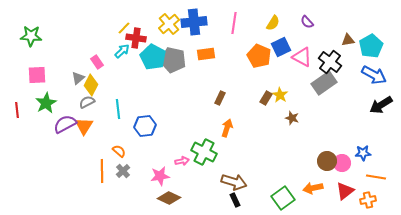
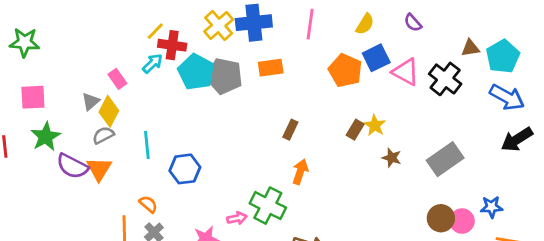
gray rectangle: (324, 83) -> (445, 159), moved
purple semicircle: (65, 124) -> (72, 166), turned -125

